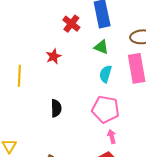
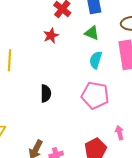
red star: (54, 56) -> (51, 36), moved
pink arrow: (112, 136) -> (119, 133), moved

